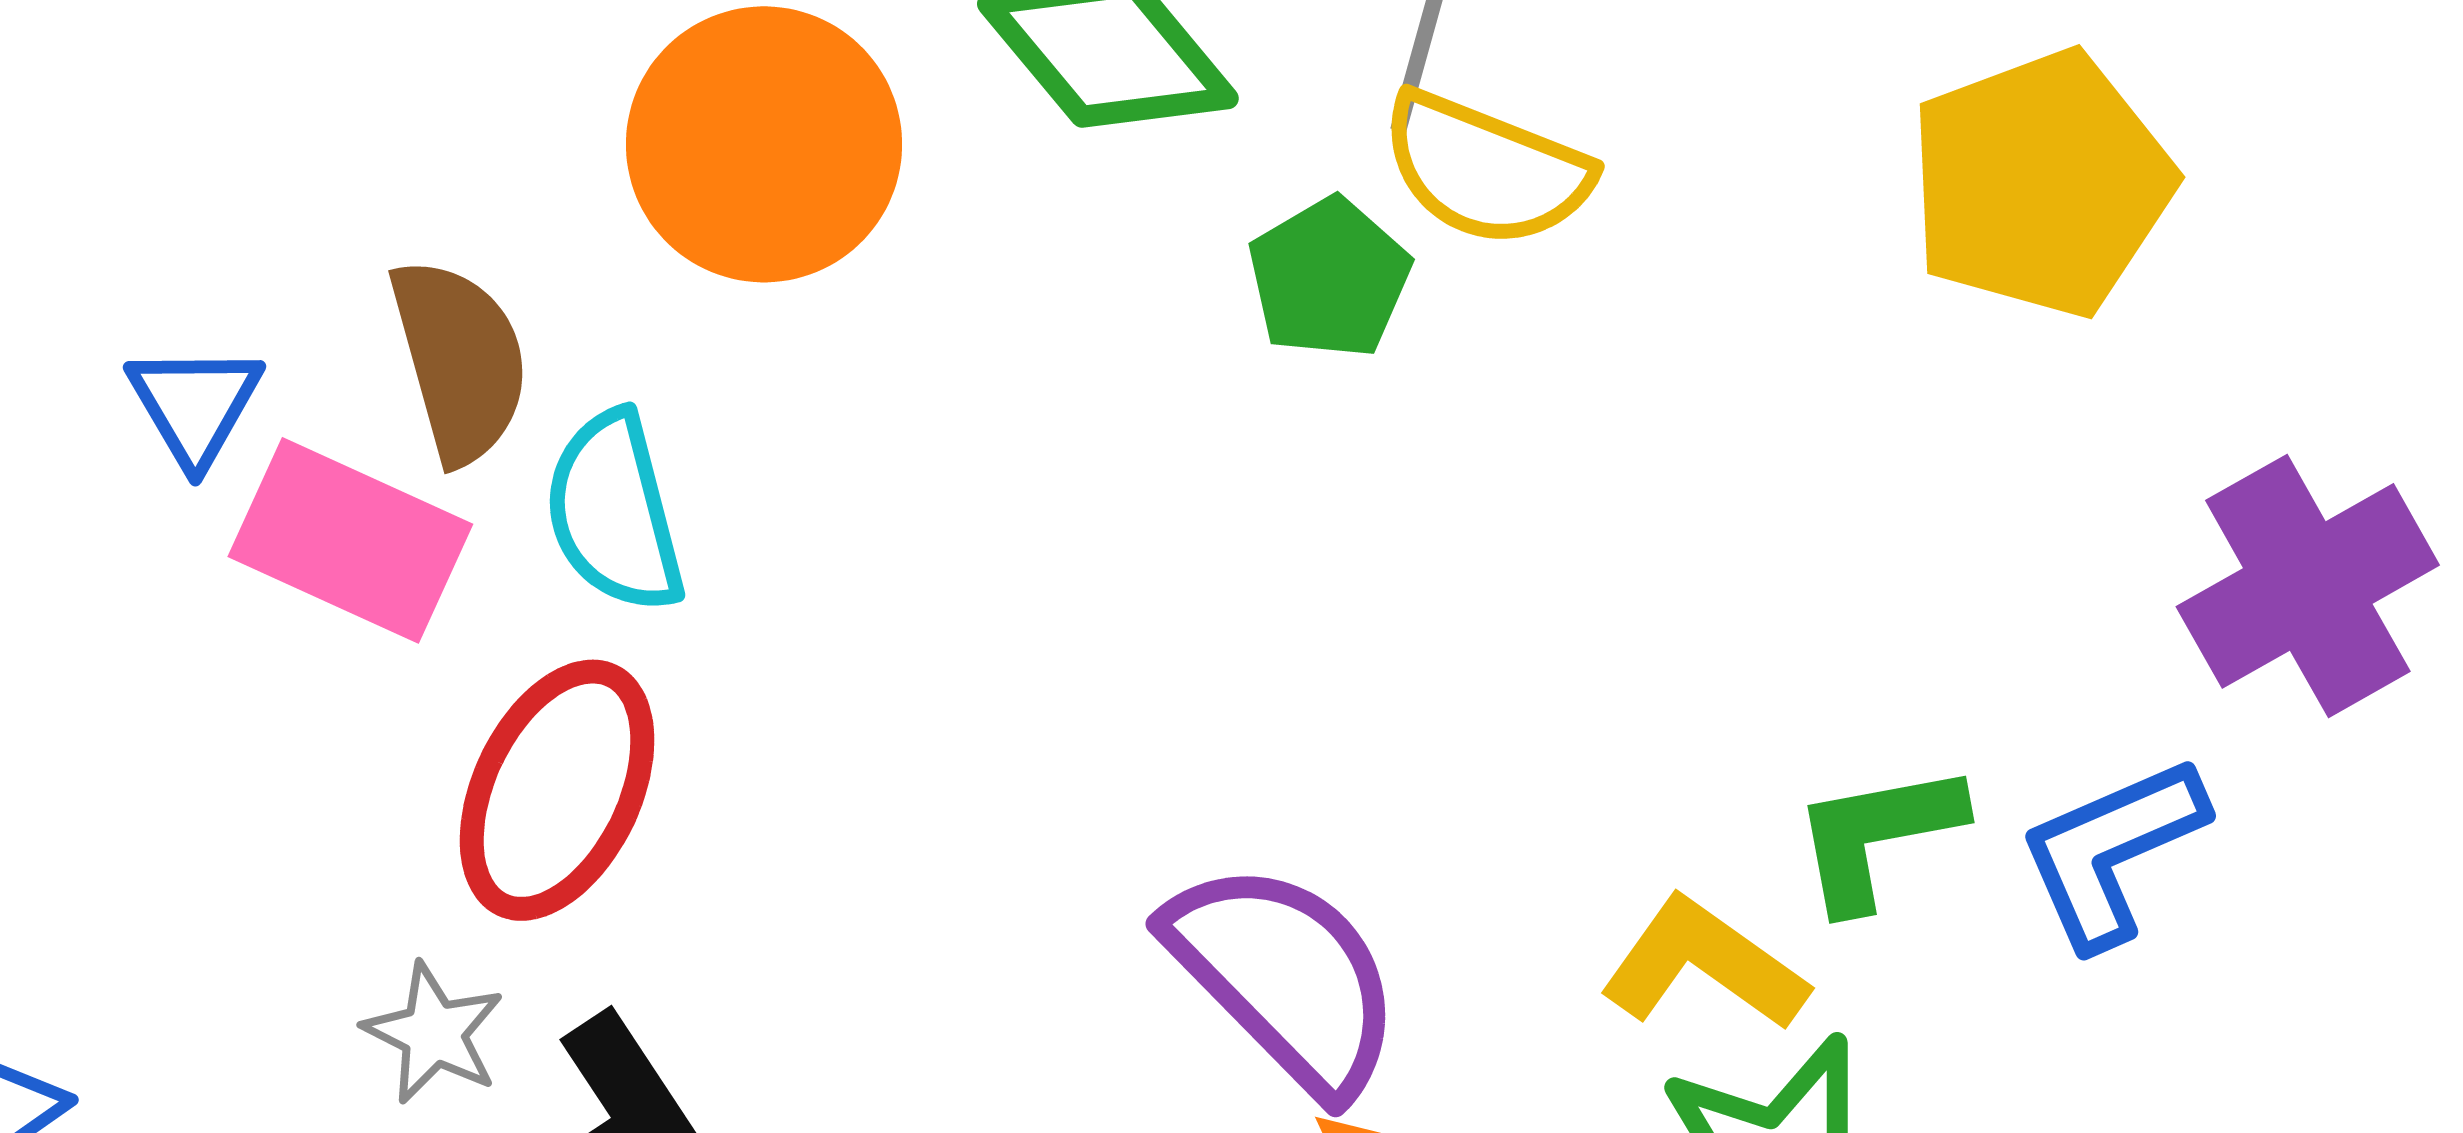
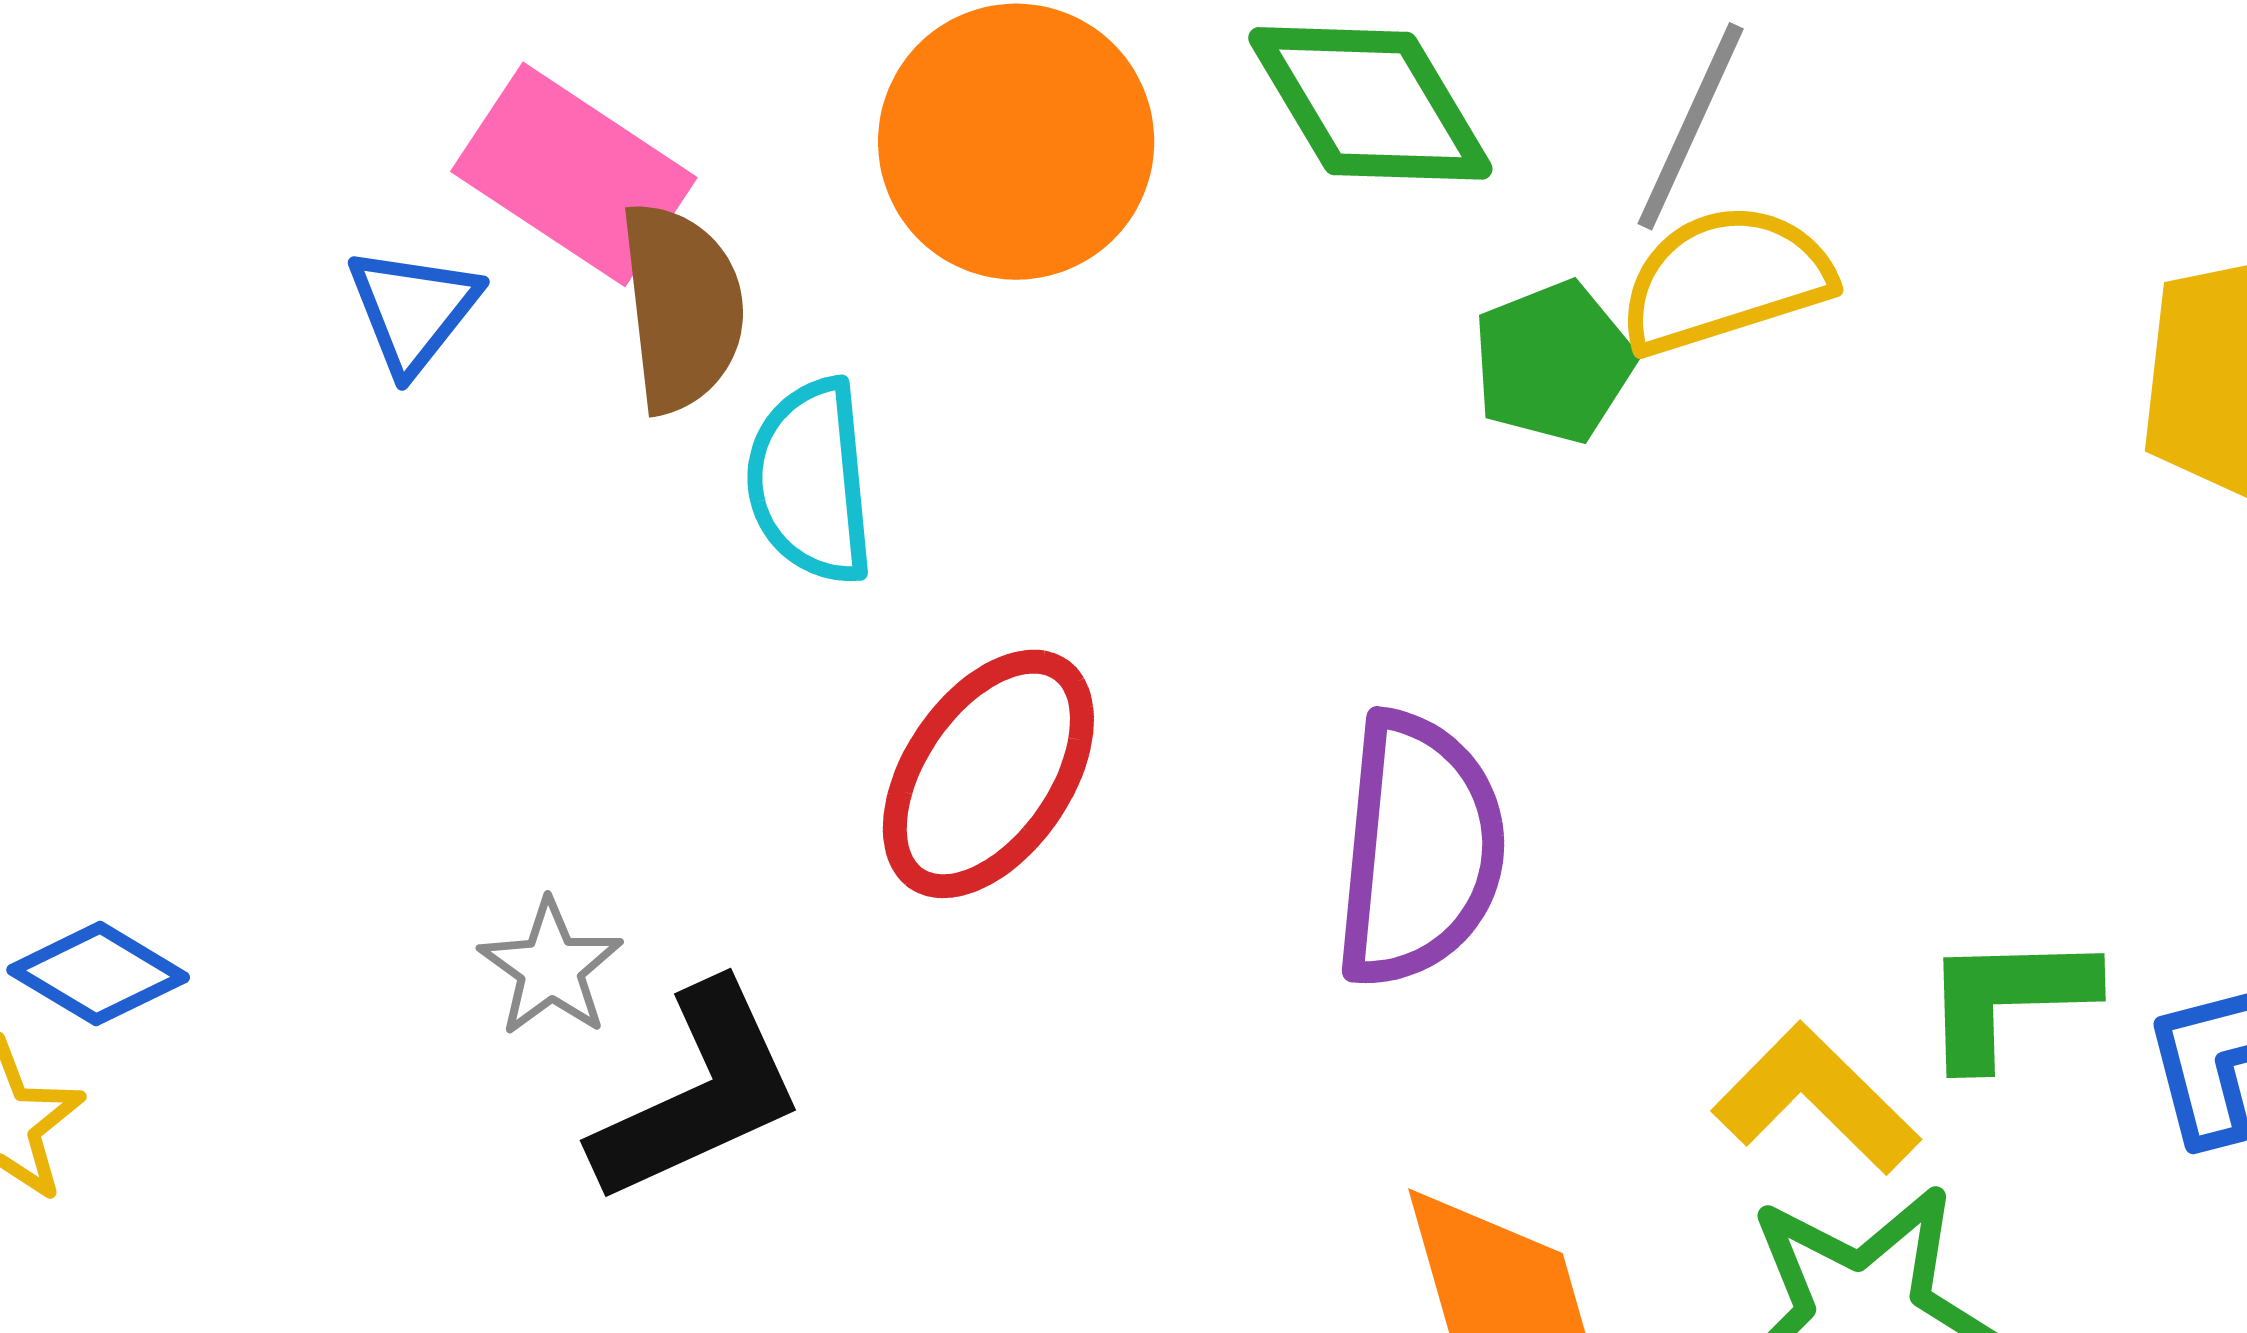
yellow semicircle: (1486, 169) -> (1725, 279), turned 132
pink rectangle: (350, 540) -> (574, 174), moved
red ellipse: (557, 790) -> (988, 774), moved
purple semicircle: (1285, 977) -> (1419, 850), moved, turned 41

